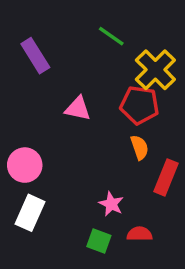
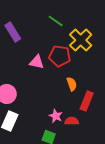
red pentagon: (140, 105) -> (60, 56), moved
red semicircle: (140, 234) -> (72, 121), moved

